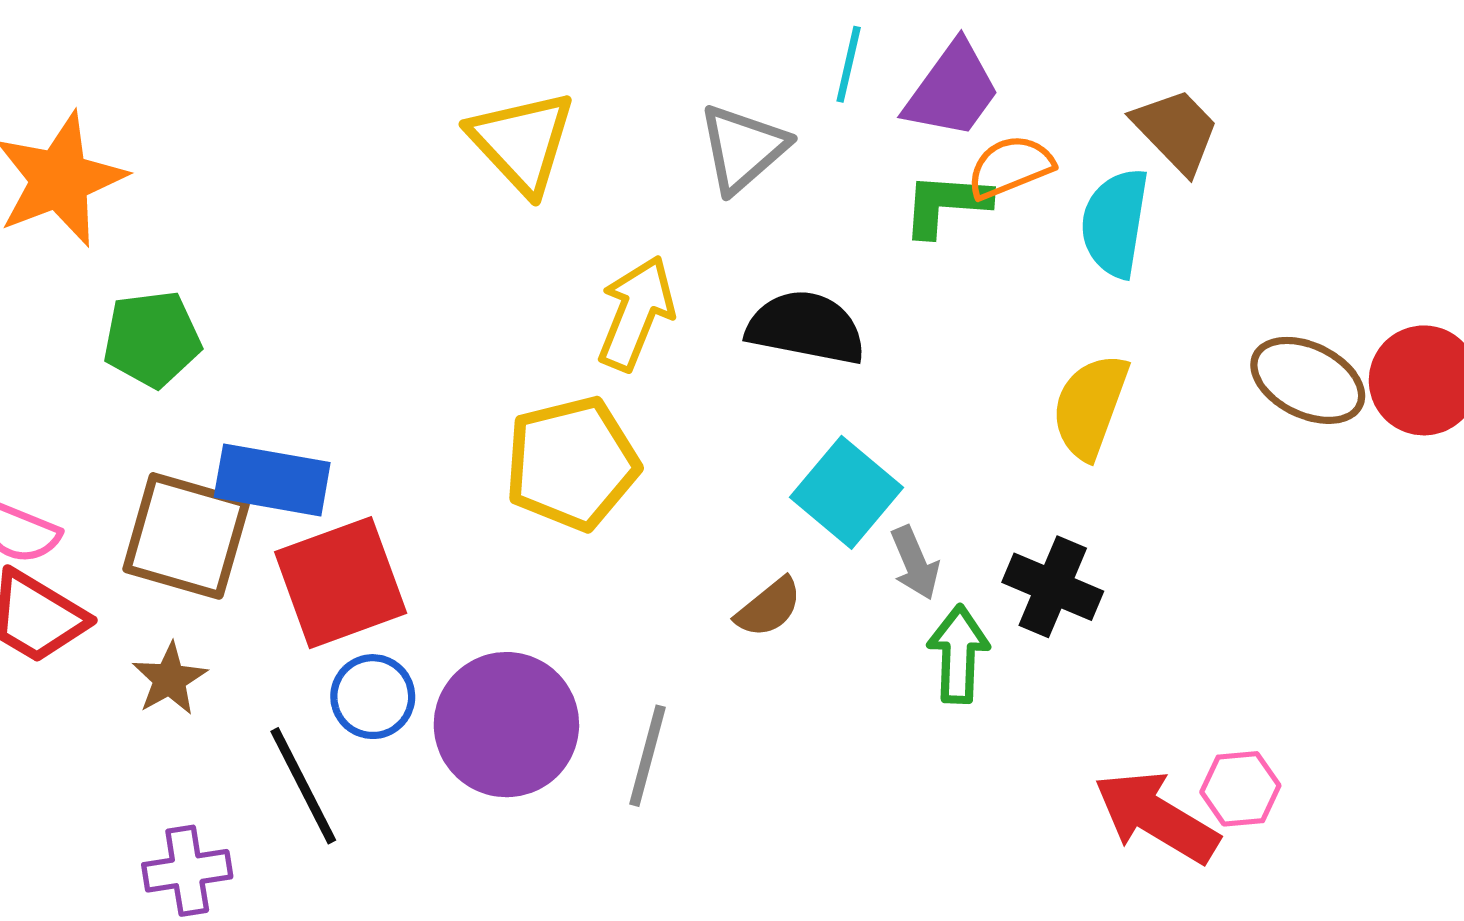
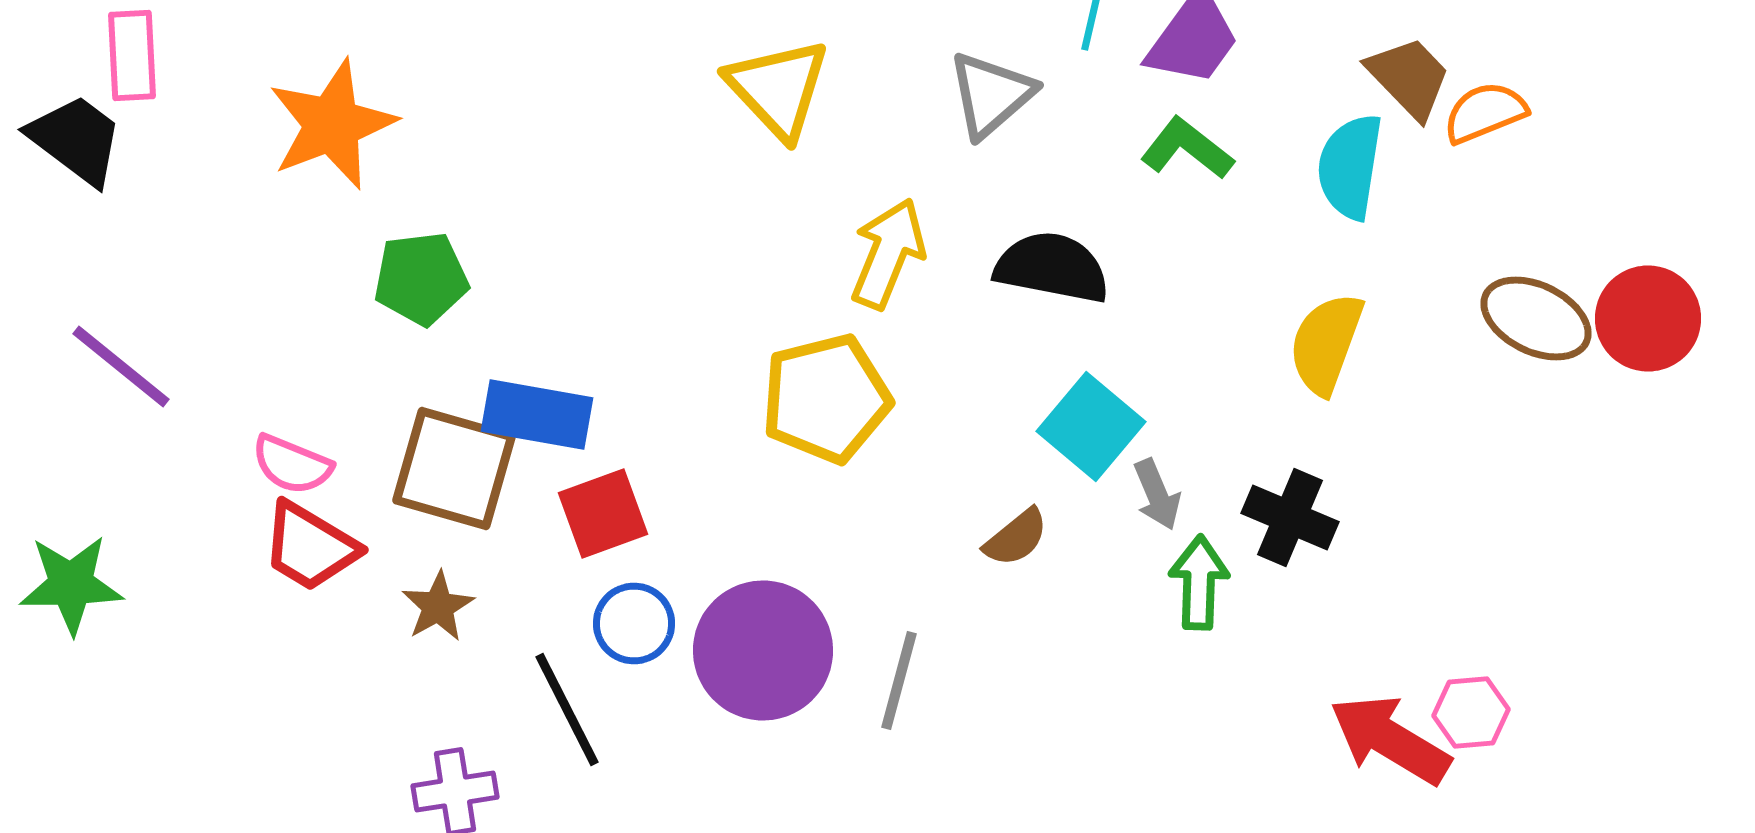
orange semicircle: (1010, 167) -> (1485, 112), moved
green L-shape: (946, 204) -> (1187, 148), turned 34
red square: (341, 583) -> (603, 514), size x0.7

